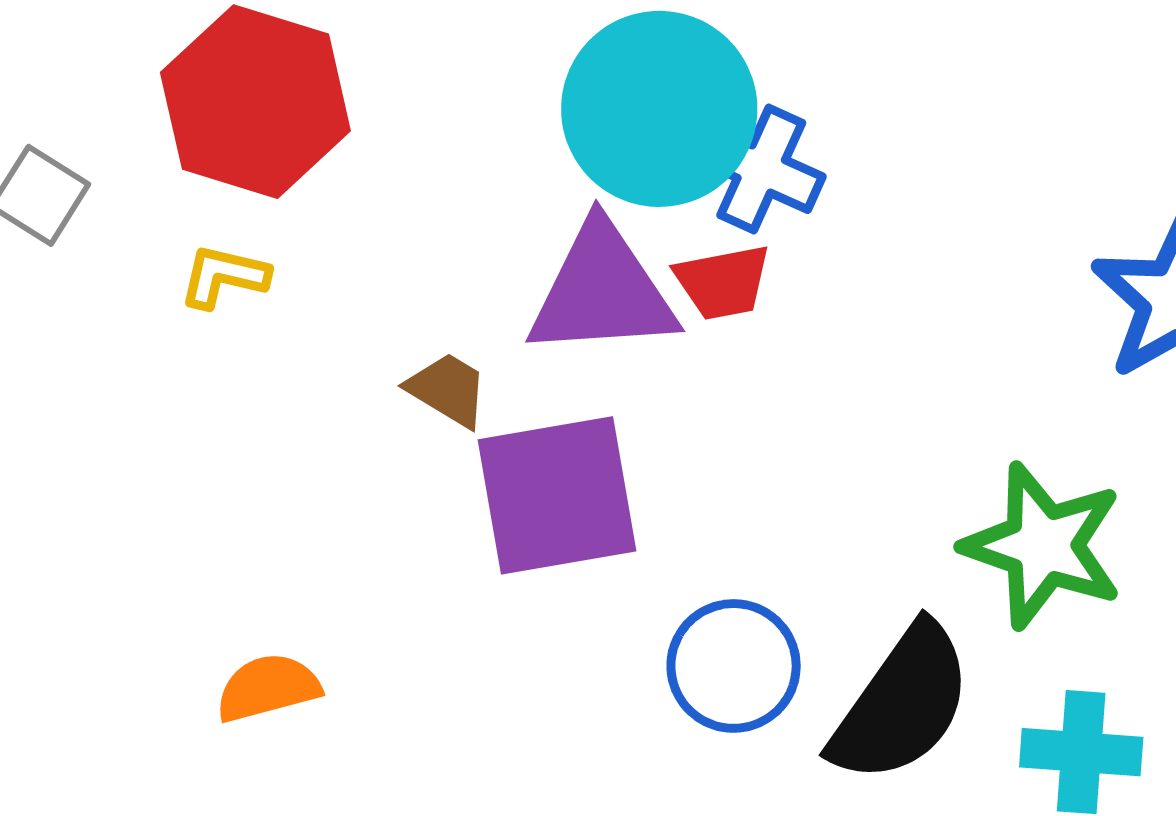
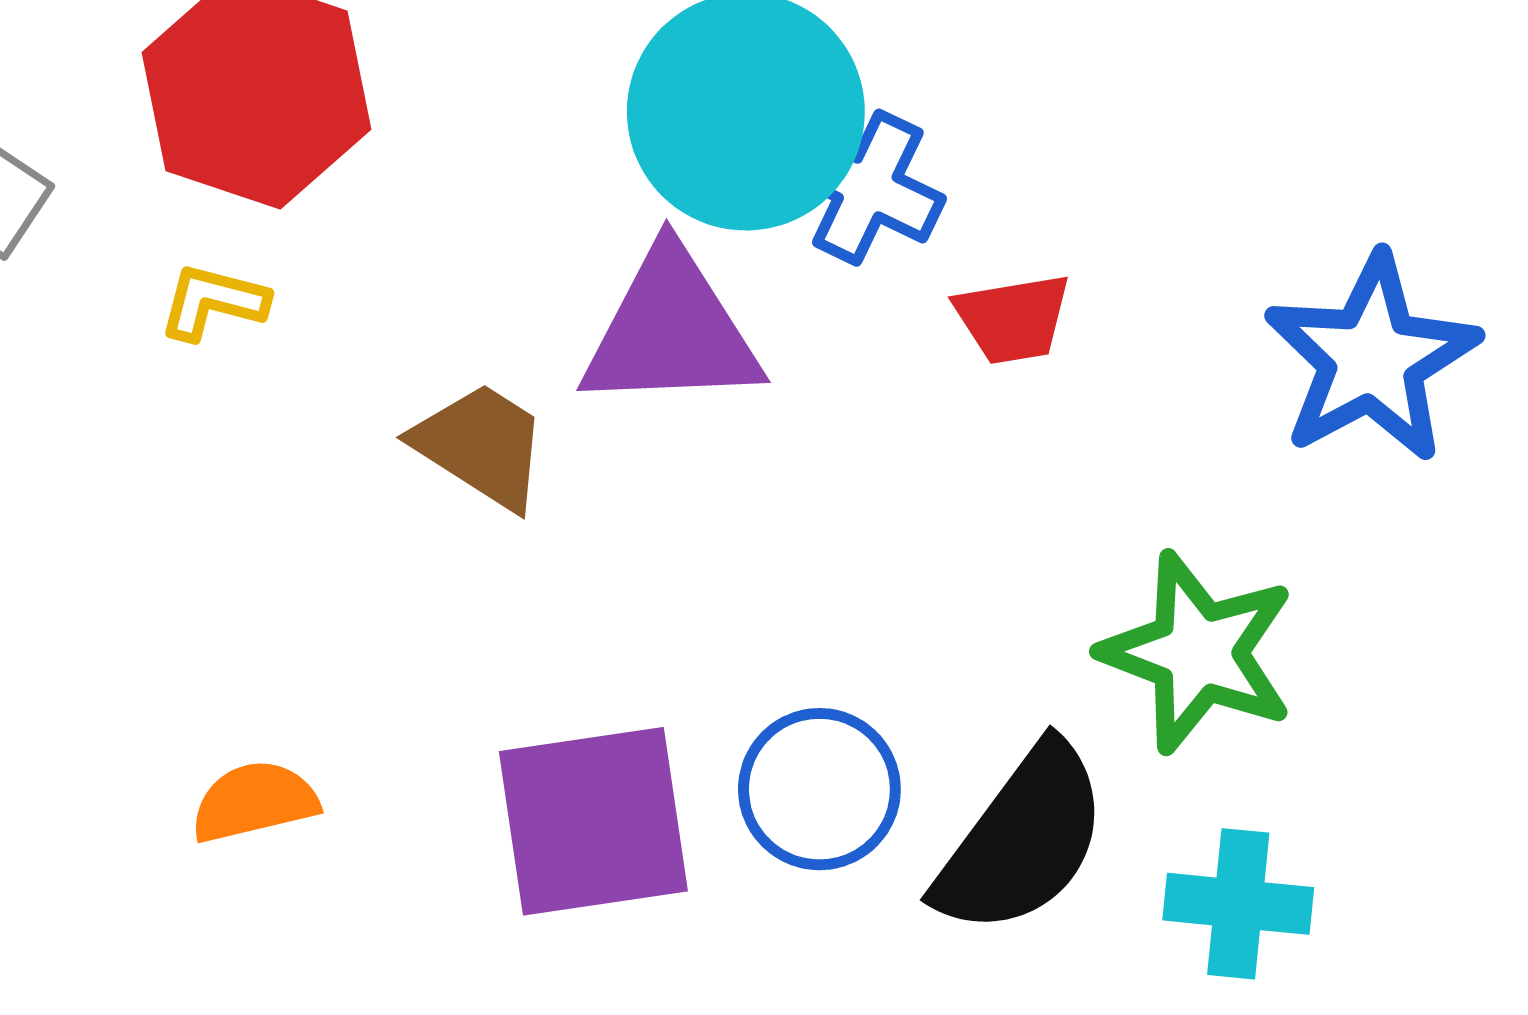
red trapezoid: (723, 282) -> (1013, 319), moved
brown trapezoid: (448, 390) -> (481, 446), size x1.4
purple square: (557, 495) -> (593, 821), moved

